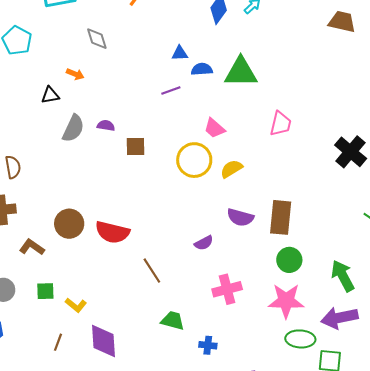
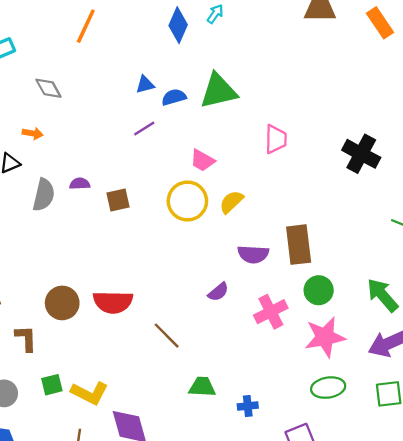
brown L-shape: (32, 247) -> (26, 338), turned 65
pink cross: (227, 289) -> (271, 312), moved
yellow L-shape: (76, 305) -> (90, 393), size x1.5
green ellipse: (300, 339) -> (328, 388), moved

